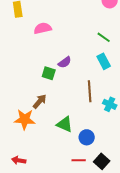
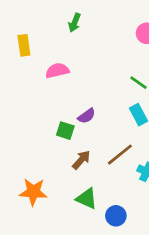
brown line: (90, 91) -> (120, 155), turned 55
brown arrow: (40, 101) -> (81, 160), moved

